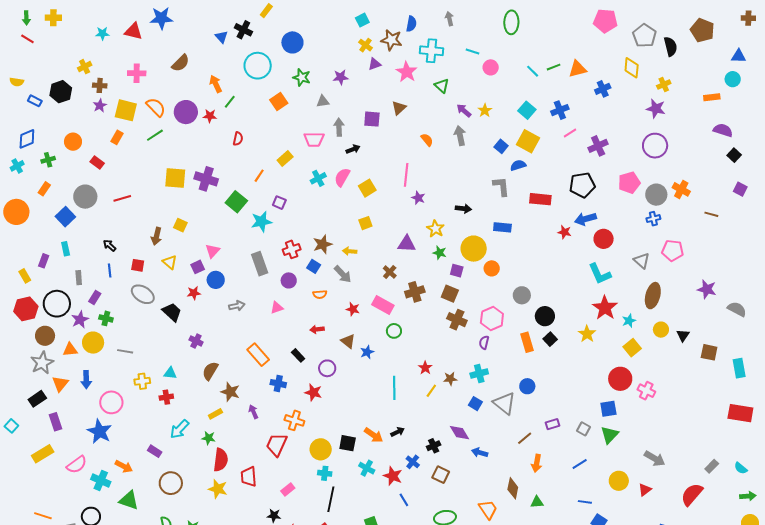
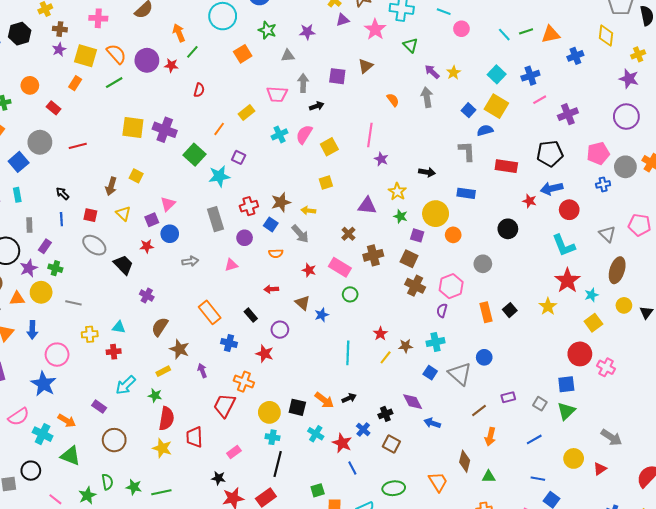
blue cross: (653, 219) -> (603, 184), moved
black circle: (545, 316) -> (508, 229), moved

